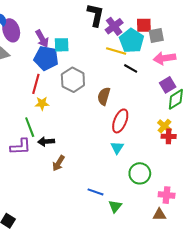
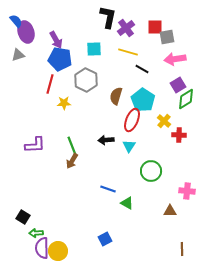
cyan pentagon: (132, 41) -> (143, 100), moved
cyan square: (62, 45) -> (94, 49), moved
yellow star: (42, 103) -> (64, 103), moved
yellow cross: (164, 126) -> (164, 121), moved
green line: (30, 127) -> (72, 146), moved
black arrow: (46, 142) -> (106, 140), moved
pink cross: (167, 195) -> (187, 191), moved
green triangle: (115, 206) -> (127, 203), turned -40

